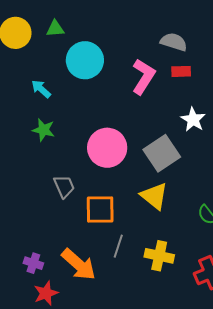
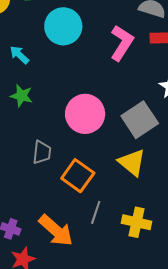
gray trapezoid: (64, 186) -> (42, 152), turned 30
orange square: (100, 209) -> (78, 176), turned 36

